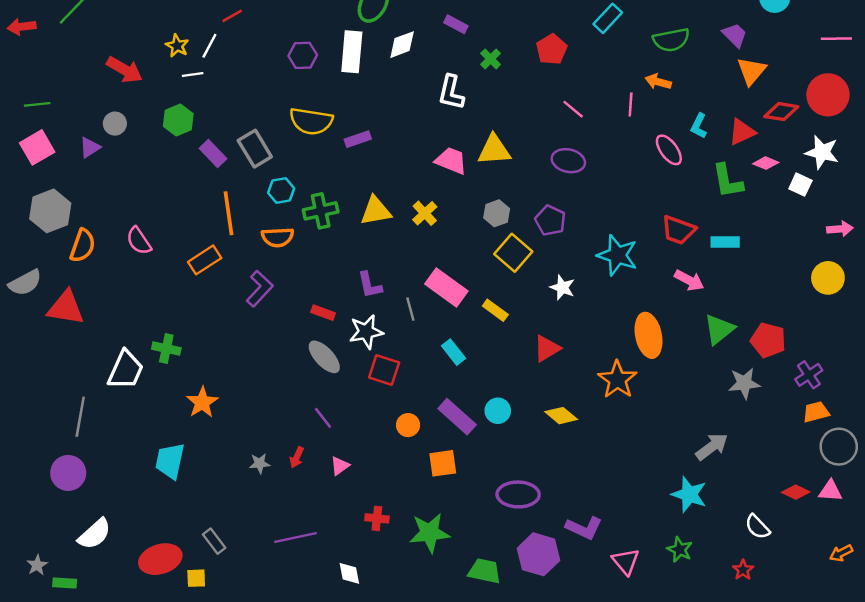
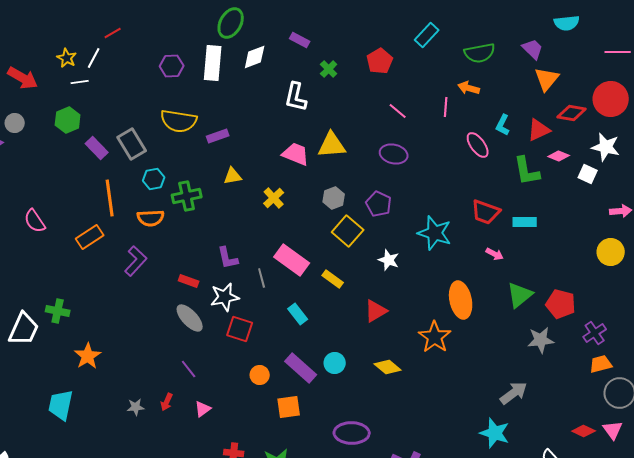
yellow triangle: (376, 211) -> (233, 176), moved, size x0.7
pink arrow: (689, 280) -> (495, 254), size x0.7
pink triangle: (830, 491) -> (613, 430), turned 50

